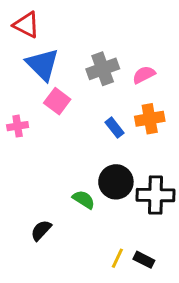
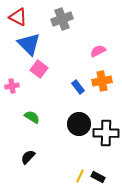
gray cross: (103, 69) -> (62, 19), moved
green semicircle: (84, 199) -> (32, 117), moved

